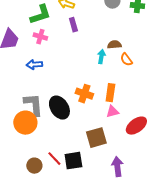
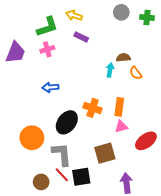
purple rectangle: (73, 25) -> (81, 37), turned -48
pink cross: (40, 37) -> (47, 49), turned -32
blue arrow: (34, 65) -> (50, 87), moved
gray L-shape: (33, 105) -> (62, 154), moved
black ellipse: (59, 108) -> (67, 122), turned 70

